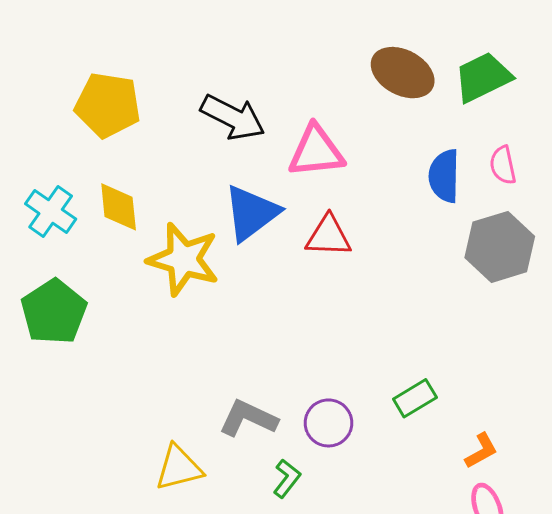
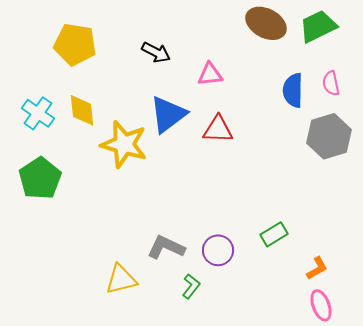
black arrow: (233, 117) -> (156, 52), size x0.7
pink triangle: (316, 151) -> (210, 74), size x0.7

